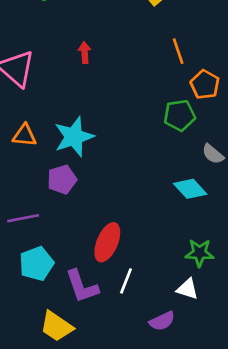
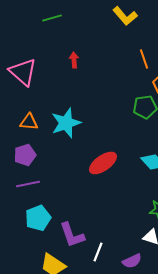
purple pentagon: (62, 179) -> (25, 155), moved
red ellipse: (107, 242) -> (103, 163), moved, turned 32
white line: (126, 281) -> (98, 252), moved

